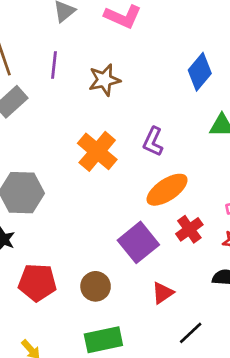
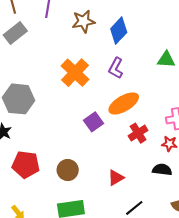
blue diamond: (200, 72) -> (119, 31), moved
purple square: (138, 242) -> (94, 122), moved, size x0.7

